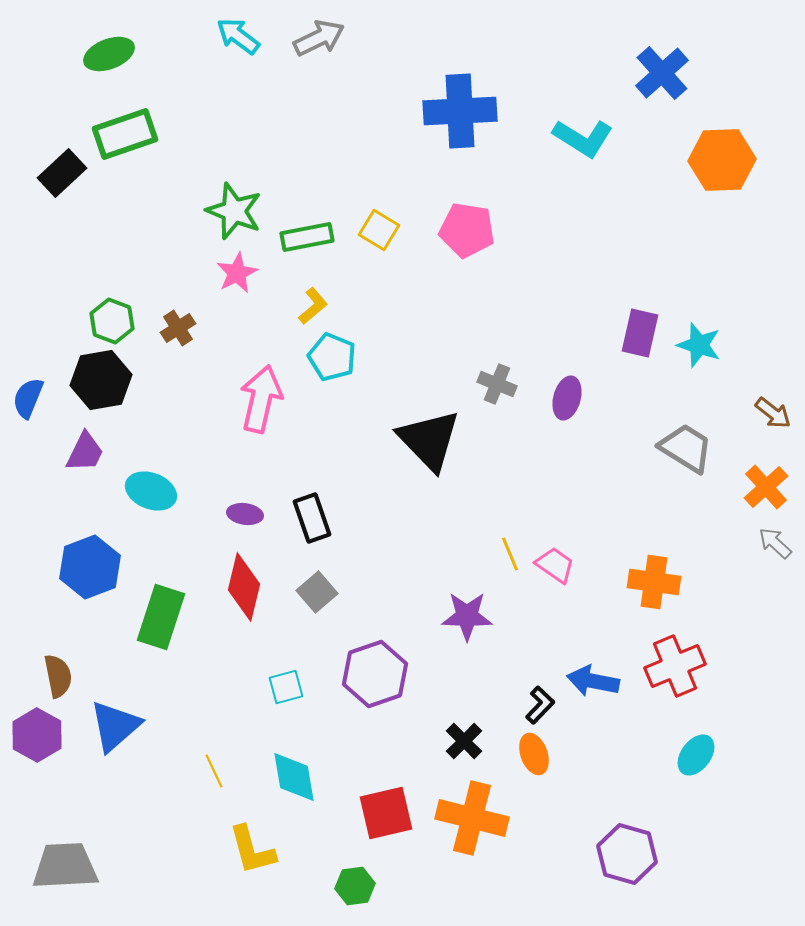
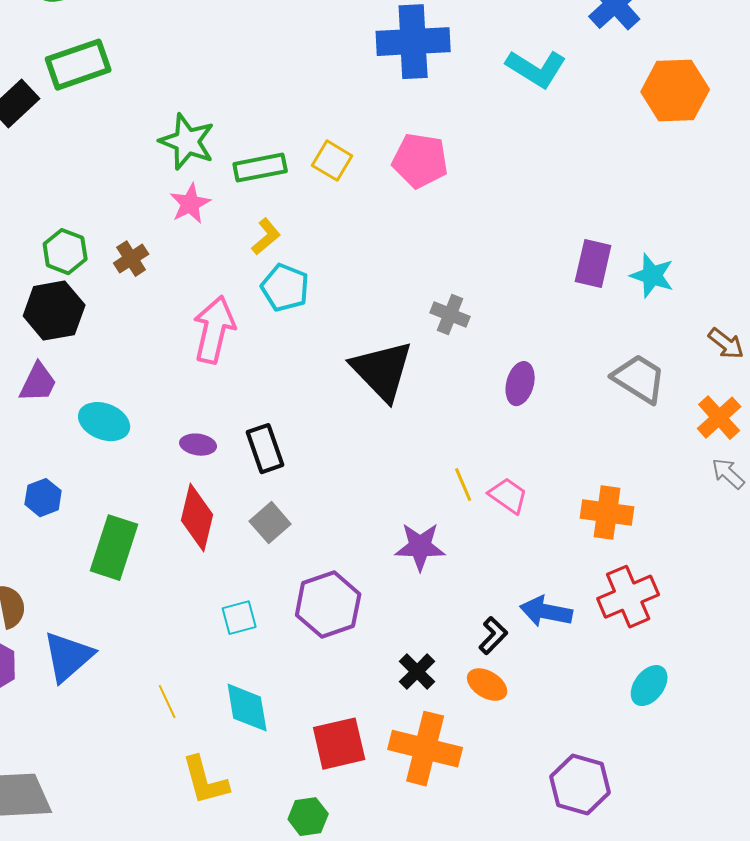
purple ellipse: (567, 398) -> (520, 384), moved
blue hexagon: (90, 567) -> (43, 498), size x0.6
orange ellipse: (534, 754) -> (487, 685), turned -39

